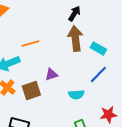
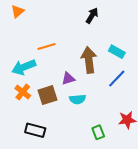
brown arrow: (75, 38) -> (89, 60), moved
cyan semicircle: (76, 94) -> (78, 99), moved

